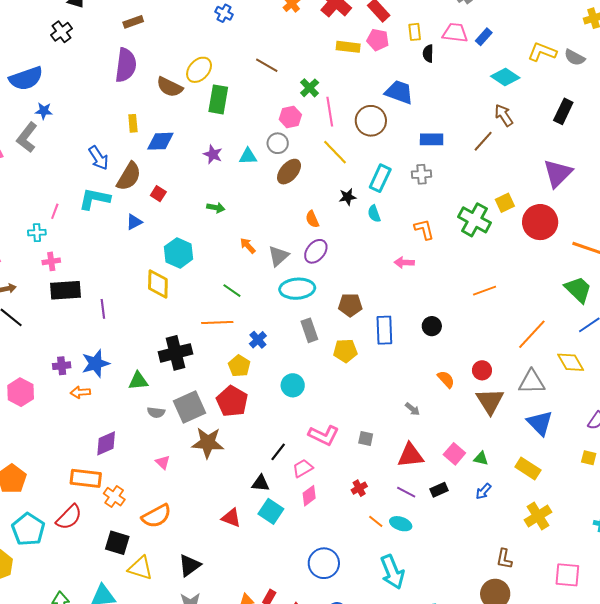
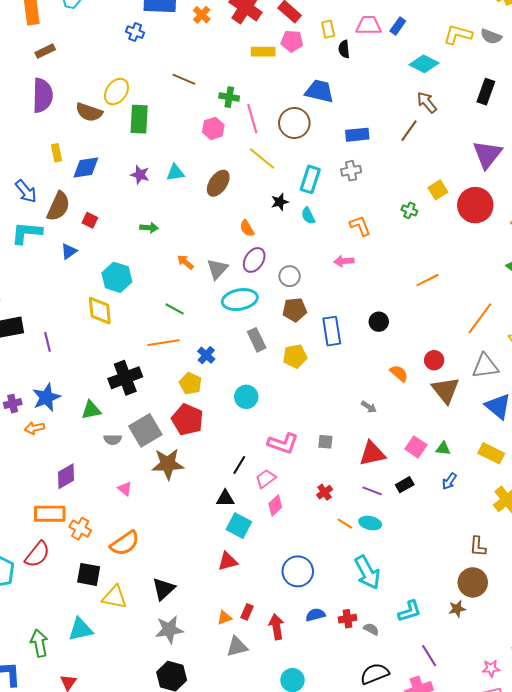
green cross: (310, 88) -> (229, 97), turned -30
gray circle: (278, 143) -> (290, 276), moved
green cross: (475, 220) -> (409, 210), size x0.5
red triangle: (231, 518) -> (228, 561), moved, turned -30

